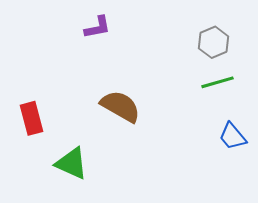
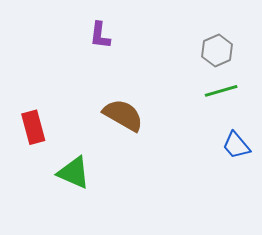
purple L-shape: (98, 27) -> (100, 35), turned 108

